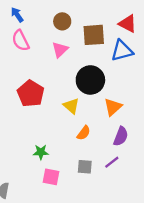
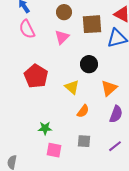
black circle: (90, 80) -> (89, 64), size x0.7
purple line: (112, 162) -> (115, 146), moved

